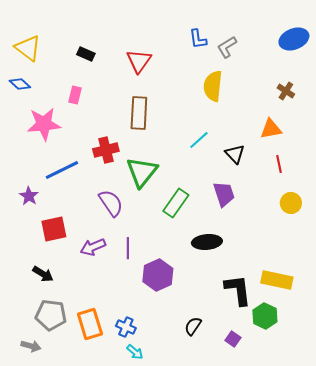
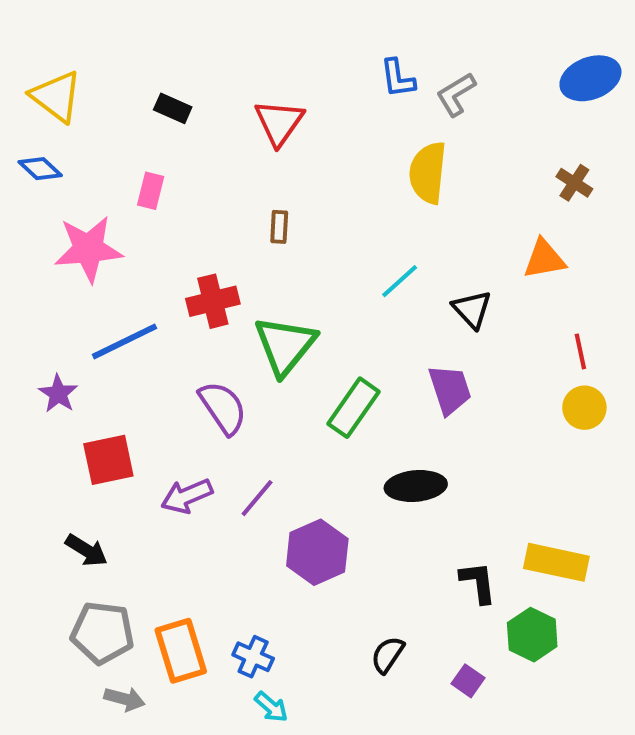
brown rectangle: (139, 113) -> (279, 227), size x0.5
red line: (279, 164) -> (580, 351), moved
purple line: (128, 248) -> (257, 498), turned 40
black L-shape: (238, 290) -> (478, 582), size x0.7
gray arrow: (31, 346) -> (125, 699), moved

